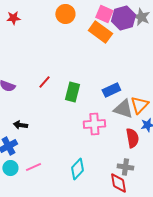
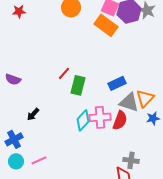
red line: (44, 82) -> (64, 73), moved
black arrow: (20, 125) -> (33, 114), moved, turned -56
red semicircle: (132, 138) -> (120, 120), moved, turned 30
cyan diamond: (77, 169) -> (83, 120), moved

